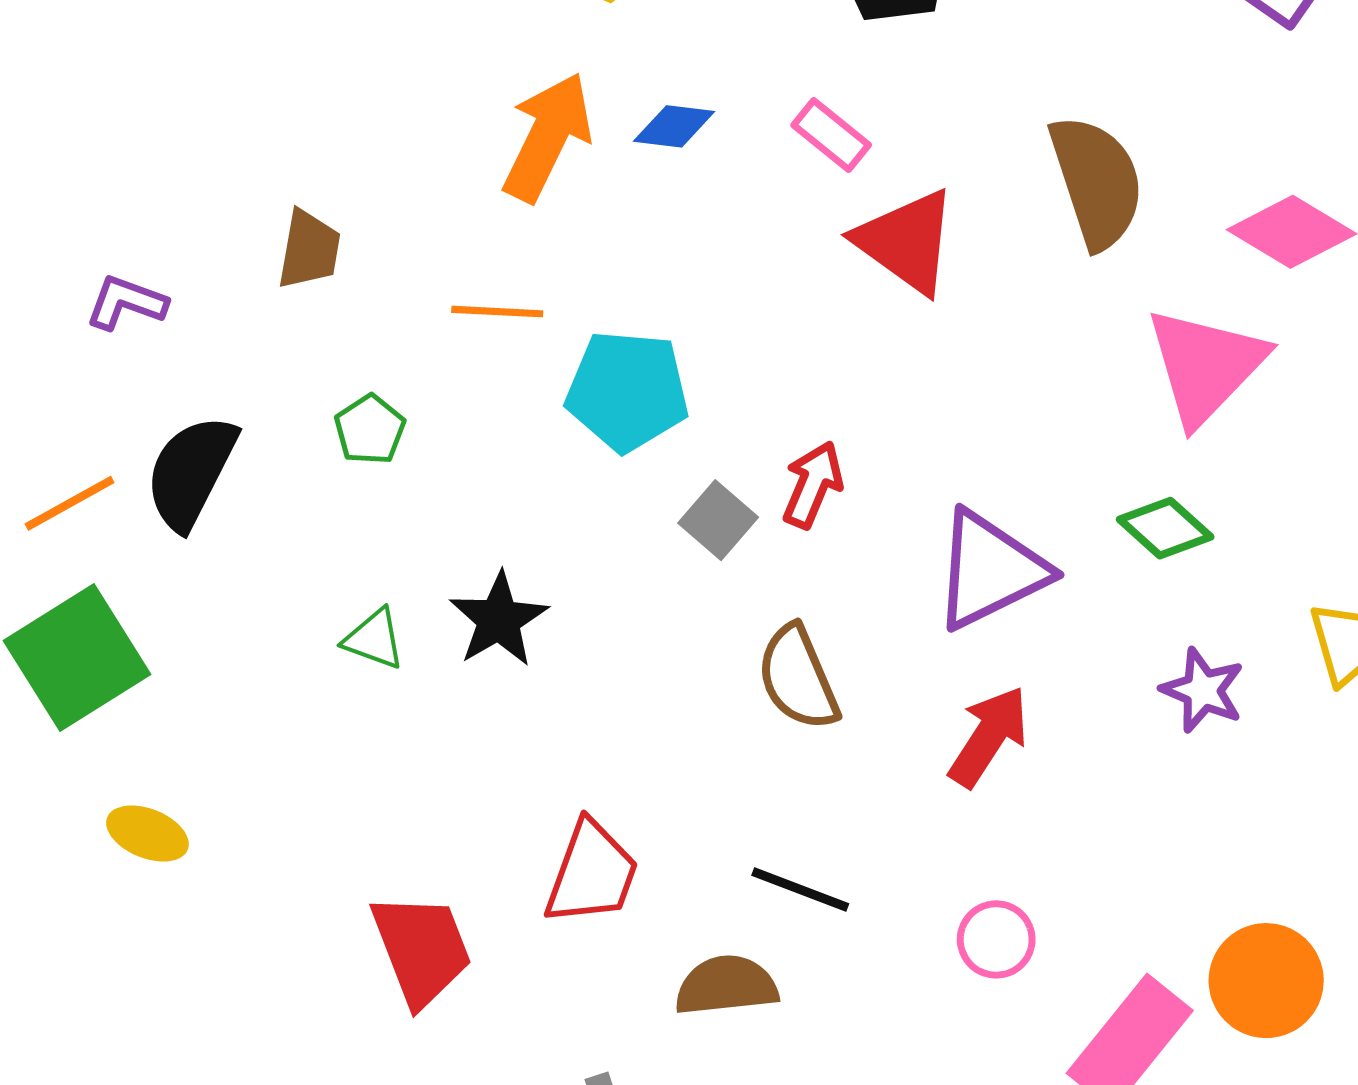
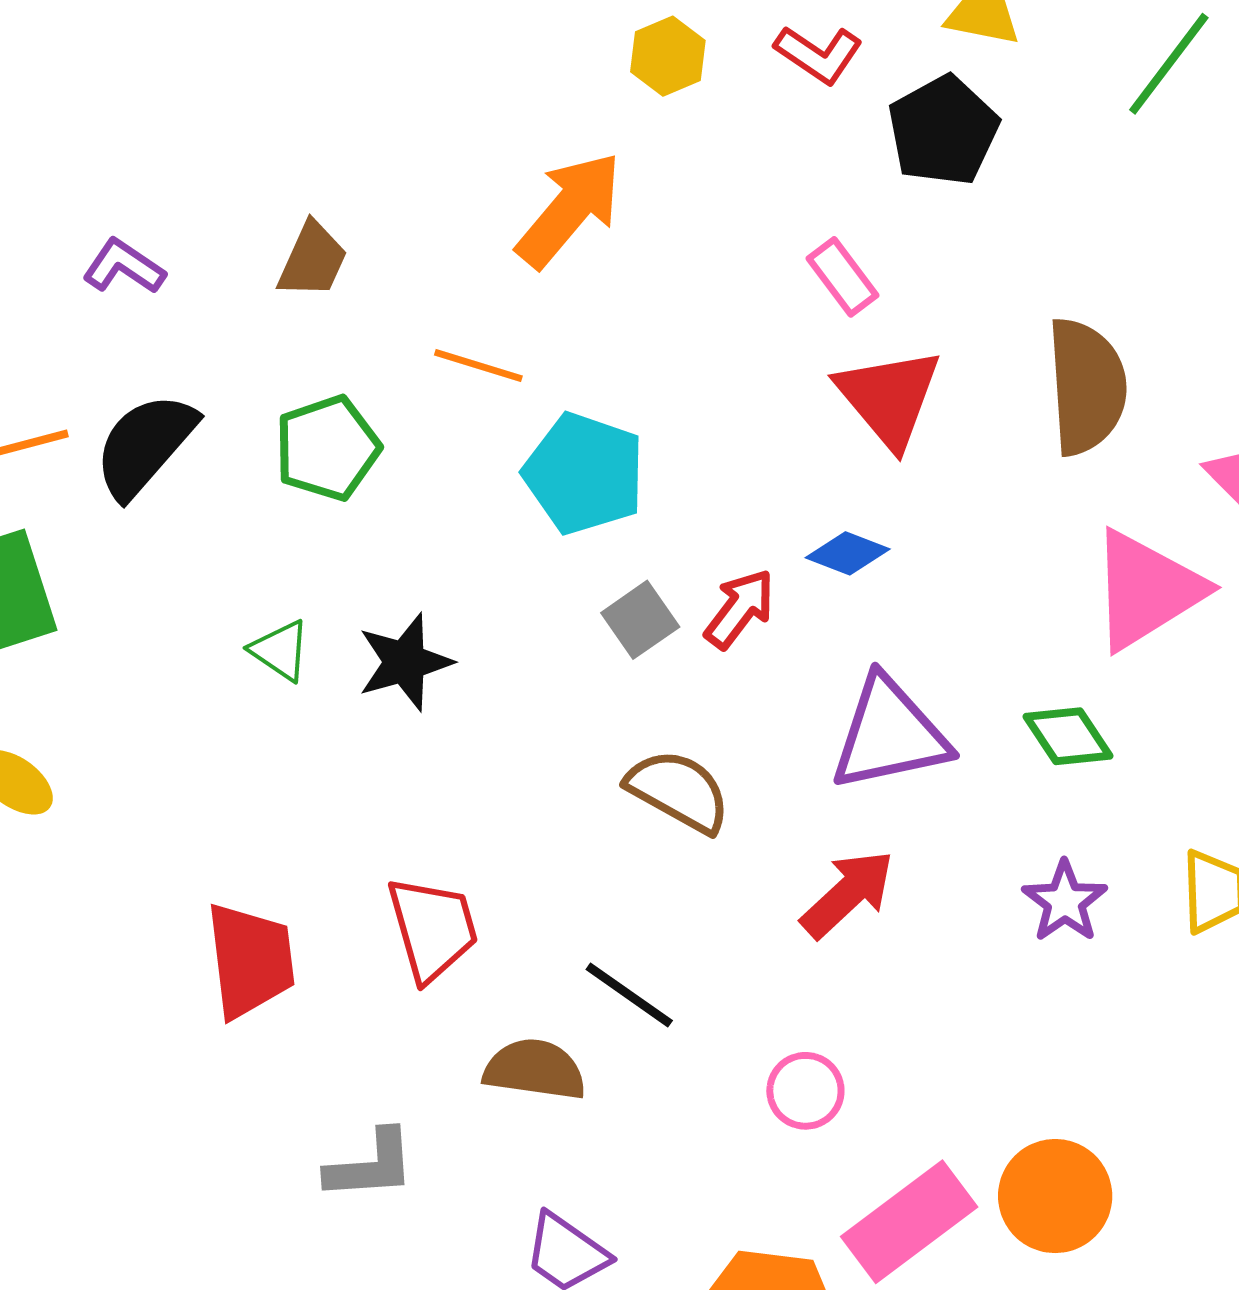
blue diamond: (674, 126) -> (848, 553), moved
green pentagon: (370, 430) -> (327, 448), size x1.5
brown semicircle: (798, 678) -> (678, 791), turned 128
red trapezoid: (592, 873) -> (433, 929), turned -50

